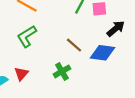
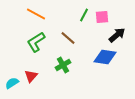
brown line: (74, 45) -> (68, 38), moved
green cross: (62, 71) -> (63, 65), moved

